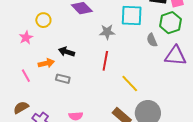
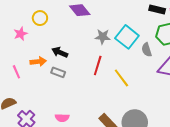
cyan square: (132, 16) -> (127, 37), moved, turned 30
gray rectangle: (63, 79) -> (58, 72), moved
yellow line: (130, 84) -> (121, 78), moved

